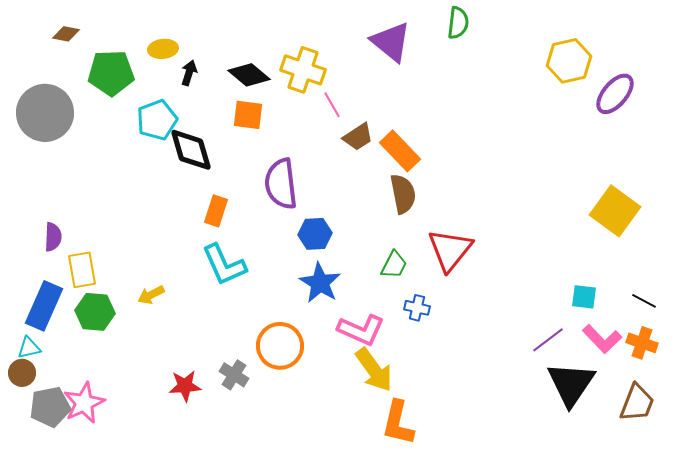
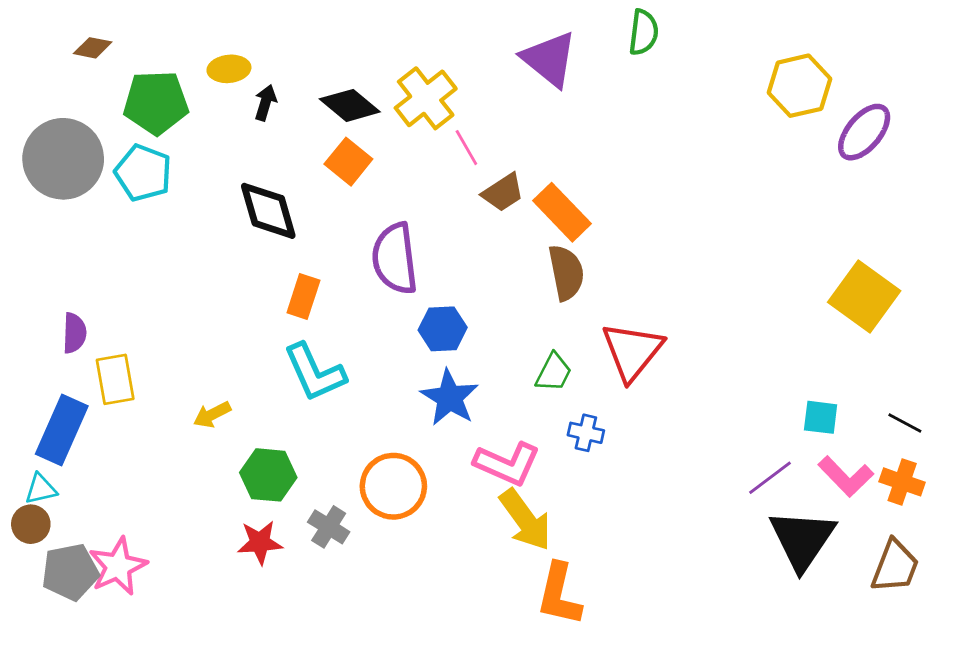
yellow cross: (303, 70) -> (426, 98), turned 33
orange square: (248, 115) -> (348, 162), turned 32
cyan pentagon: (157, 120) -> (143, 173), moved, turned -30
green hexagon: (95, 312) -> (268, 475), moved

